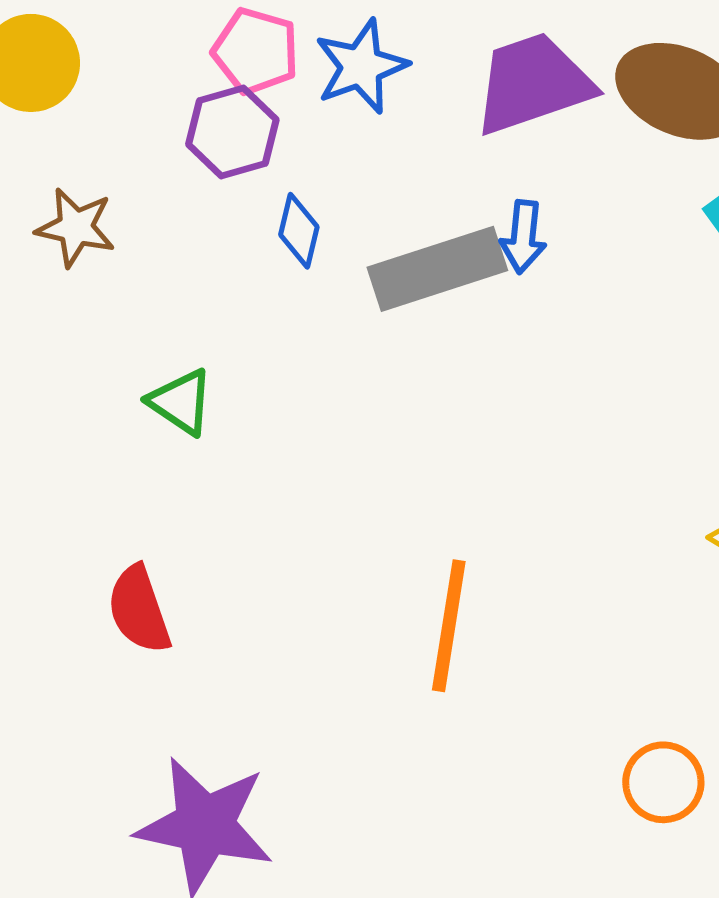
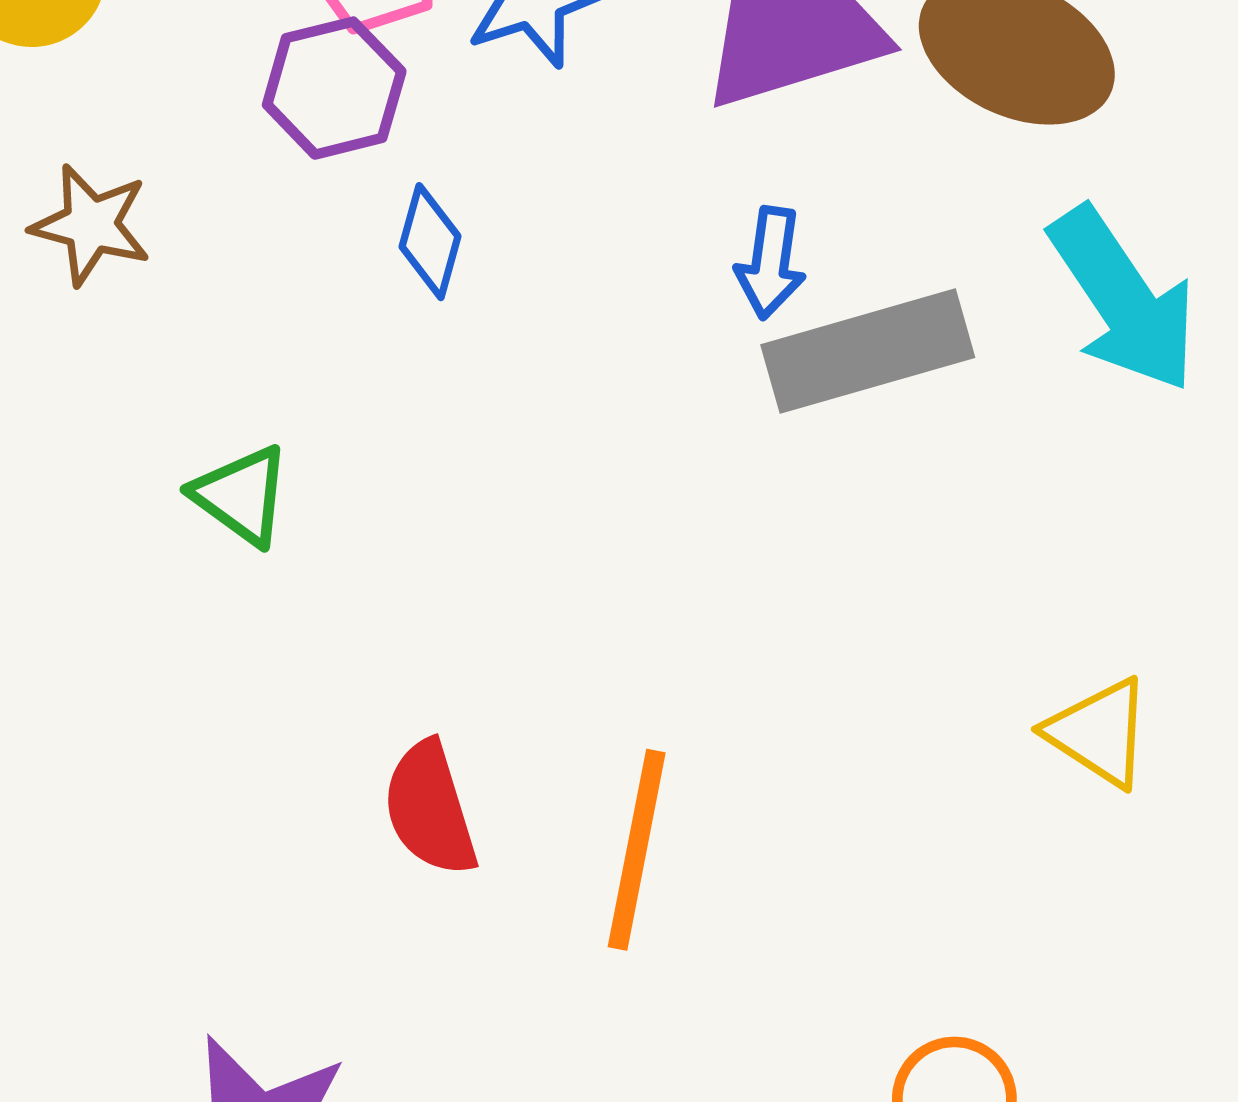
gray rectangle: (437, 269) -> (868, 351), moved
red semicircle: (139, 610) -> (430, 809), moved

